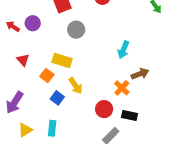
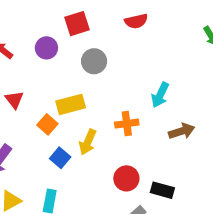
purple circle: (33, 23) -> (46, 48), moved
yellow rectangle: (62, 61) -> (71, 104), turned -36
yellow arrow: (76, 86) -> (88, 142), turned 54
orange cross: (122, 88) -> (127, 124), moved, turned 35

